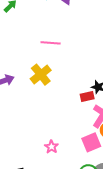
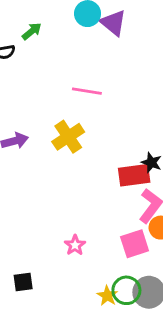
red rectangle: (87, 97) -> (134, 175), size x1.5

